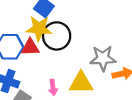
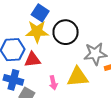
black circle: (57, 36) -> (66, 32), moved
red triangle: (30, 47) -> (32, 60), moved

